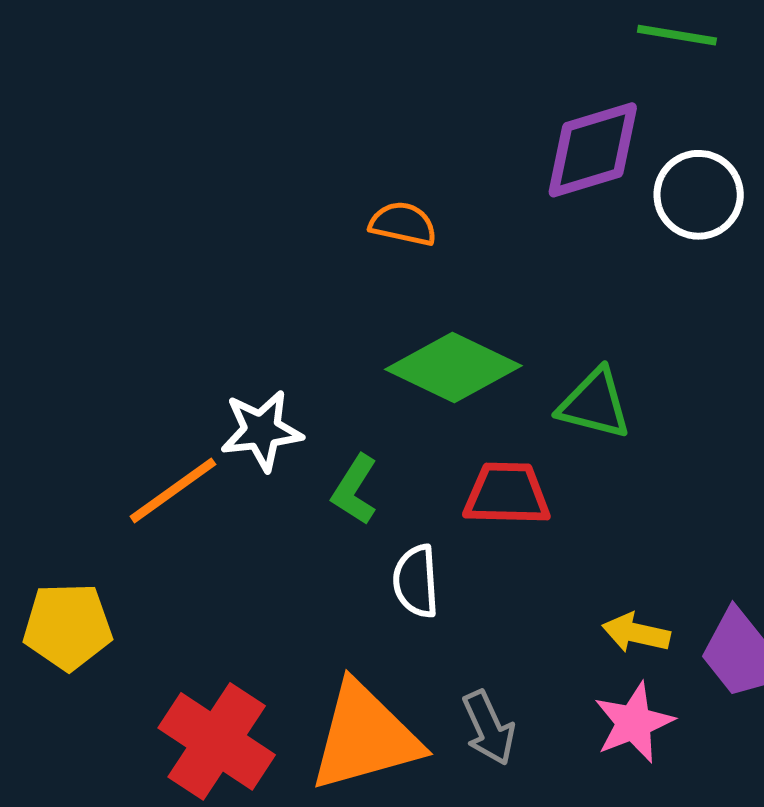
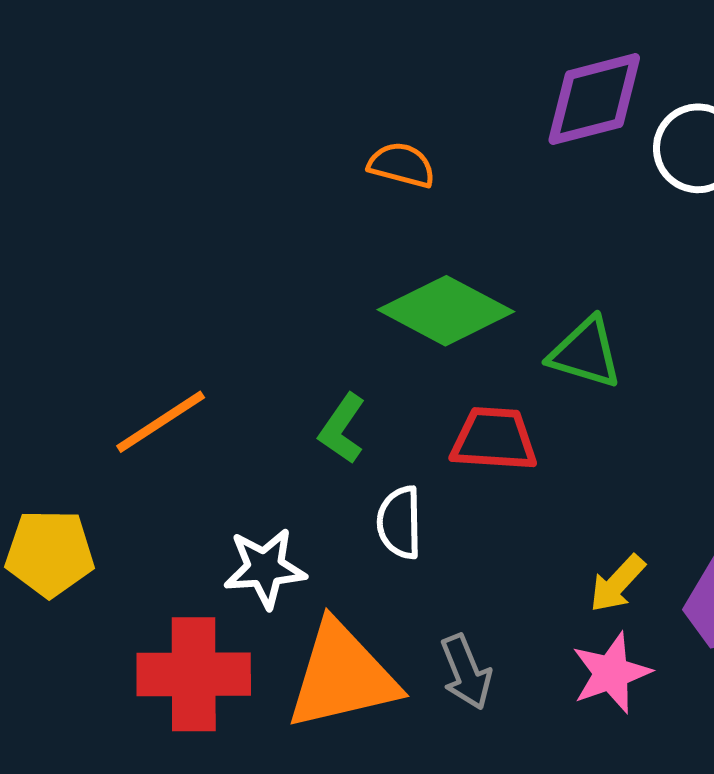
white star: (262, 431) -> (265, 568), moved
yellow arrow: (636, 633) -> (617, 583), turned -62
red cross: (217, 741) -> (194, 674), turned -36

